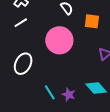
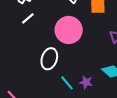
white ellipse: (23, 64) -> (49, 59), moved

